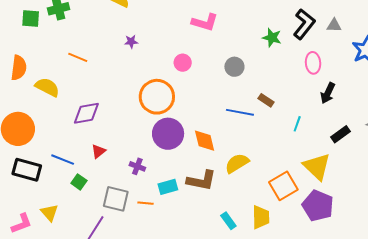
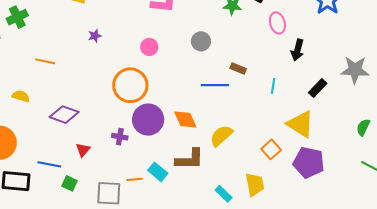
yellow semicircle: (47, 87) -> (21, 96), size x0.7
purple diamond: (86, 113) -> (64, 115), turned 40
purple cross: (137, 166) -> (120, 137), moved
orange square: (283, 186) -> (271, 149), size x0.7
cyan rectangle: (168, 187) -> (158, 172), turned 66
orange line: (146, 203) -> (134, 179), moved

